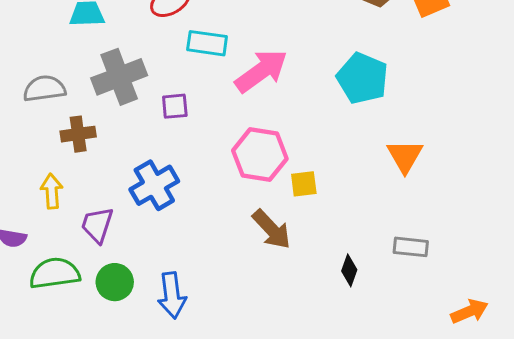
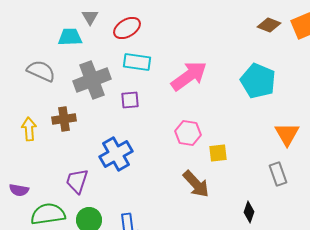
cyan rectangle: (207, 43) -> (137, 62), moved
gray semicircle: (44, 89) -> (41, 71), moved, turned 32
pink hexagon: (260, 155) -> (188, 133), size x0.7
yellow arrow: (52, 191) -> (29, 129), moved
gray rectangle: (411, 247) -> (278, 174), moved, turned 65

